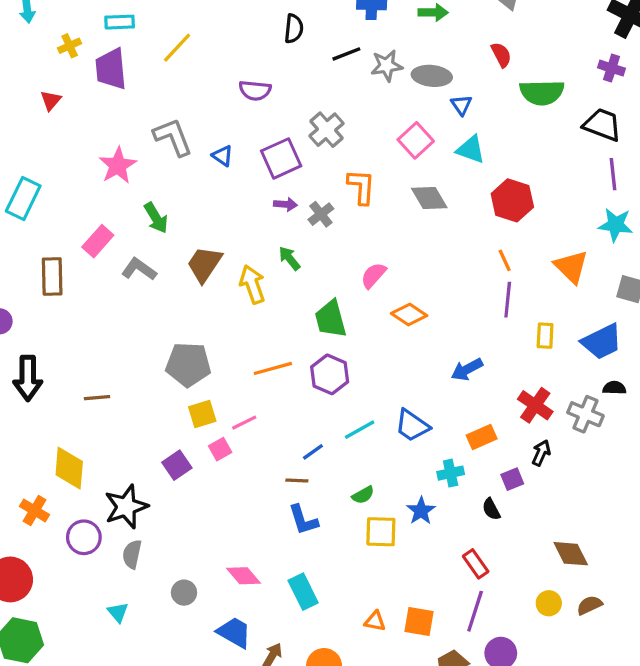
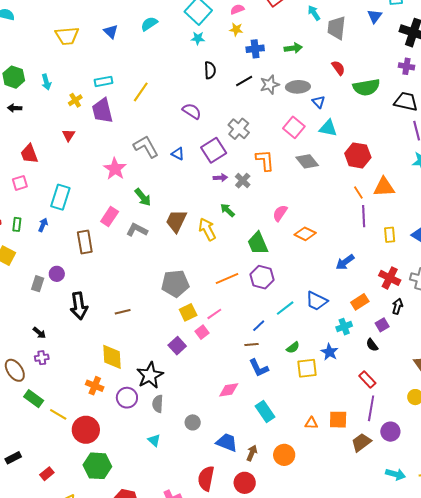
purple semicircle: (255, 90) -> (192, 111), turned -144
orange triangle: (571, 267) -> (384, 187), moved, turned -40
pink diamond: (244, 576) -> (229, 390), moved, turned -50

